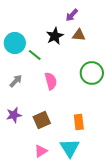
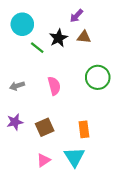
cyan circle: (15, 43) -> (22, 24), moved
green line: (35, 55) -> (37, 48), moved
gray arrow: (16, 81) -> (17, 86), turned -152

